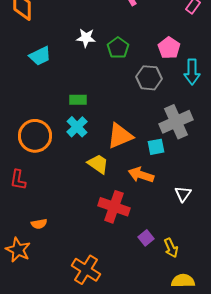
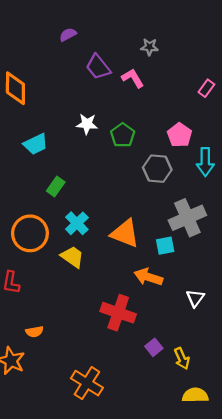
green rectangle: (78, 100) -> (56, 186), moved, turned -54
orange triangle: (120, 136) -> (125, 233), turned 44
yellow trapezoid: (98, 164) -> (72, 257), moved

